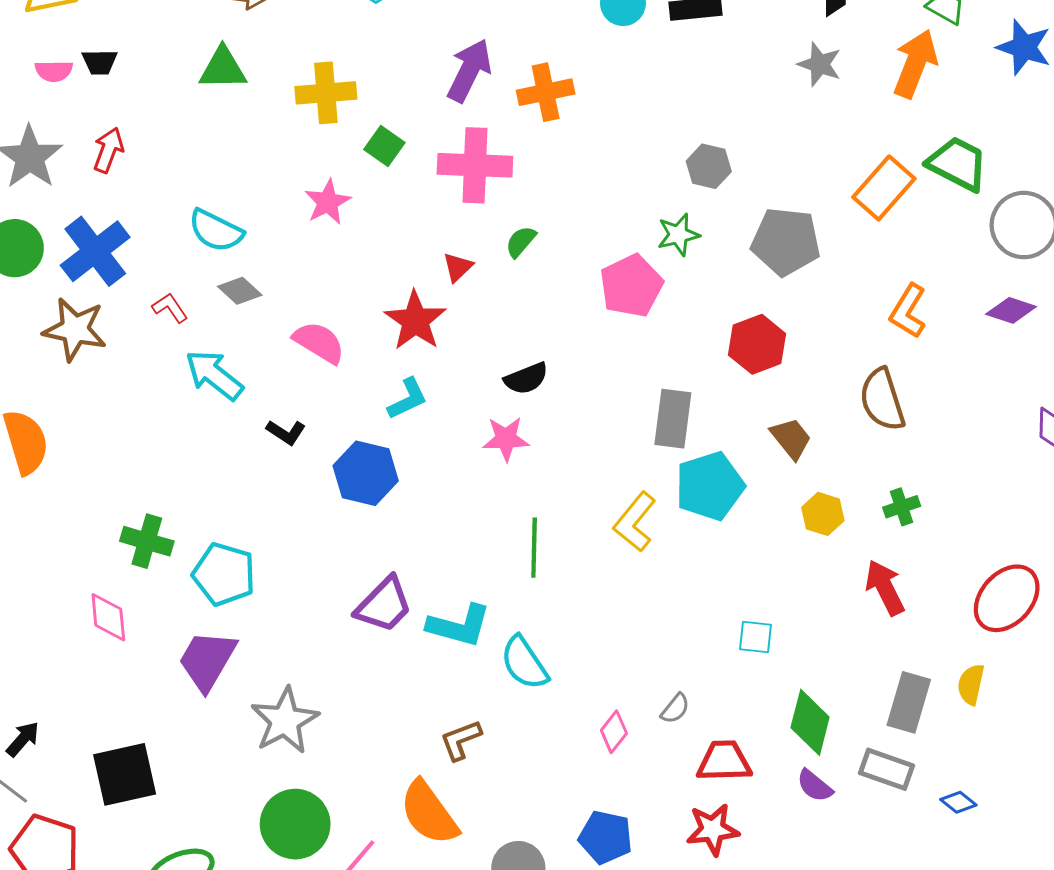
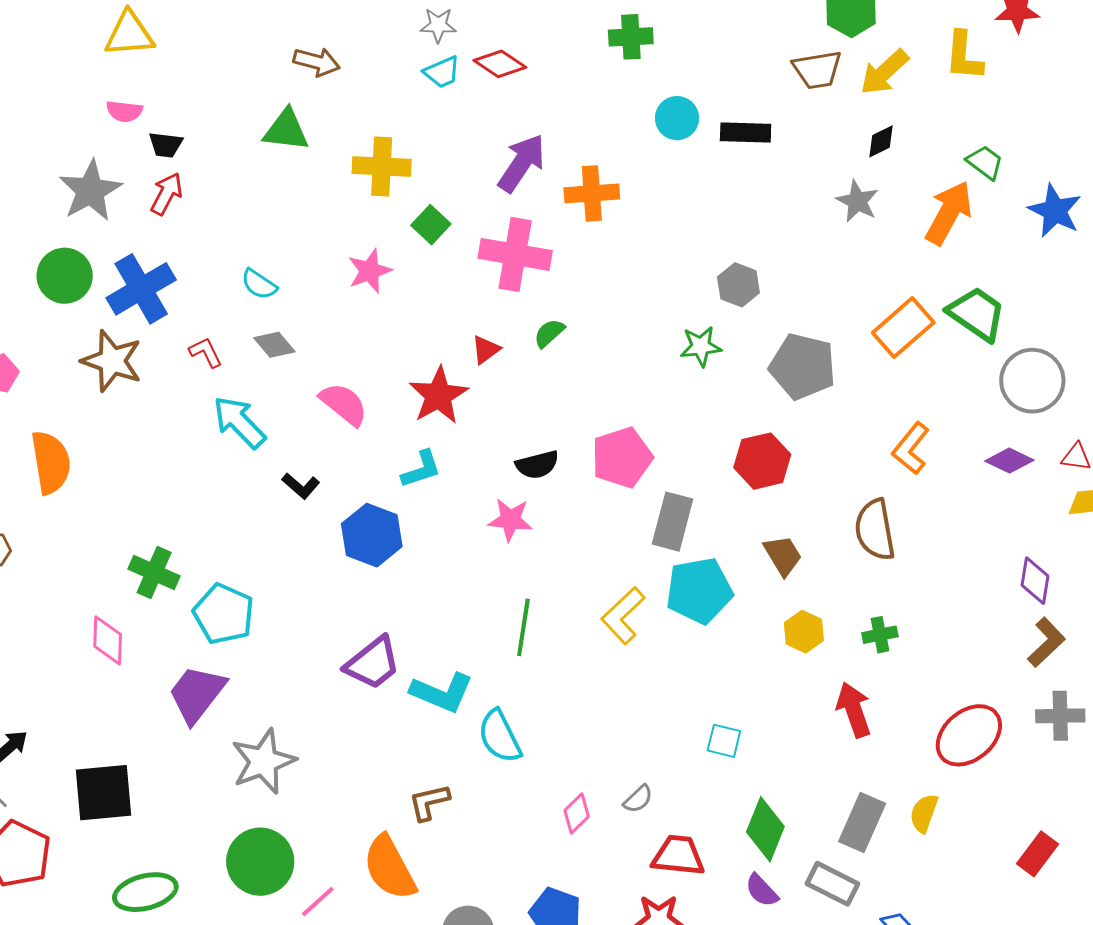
black trapezoid: (100, 62) -> (166, 145), moved
cyan semicircle: (216, 231) -> (259, 284), size x0.7
pink pentagon: (631, 286) -> (622, 457), moved

